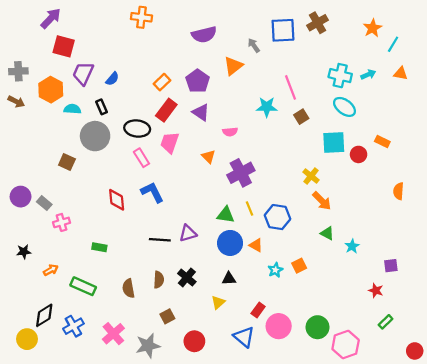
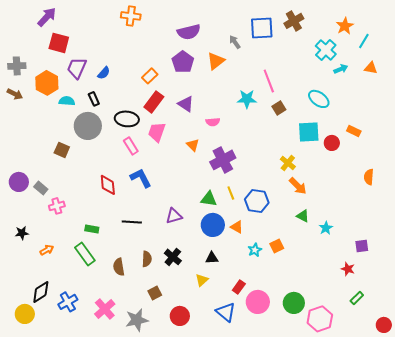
cyan cross: (340, 76) -> (326, 50), moved, turned 30
purple pentagon: (198, 81) -> (183, 62), moved
black line: (160, 240) -> (132, 222), moved
green rectangle: (83, 286) -> (85, 254), moved, turned 30

